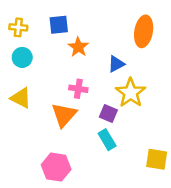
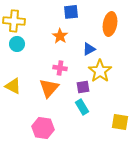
blue square: (59, 25) -> (71, 12), moved
yellow cross: (18, 27) -> (14, 21), size x1.5
yellow triangle: (21, 98) -> (13, 86), moved
purple square: (108, 114) -> (83, 87), turned -32

